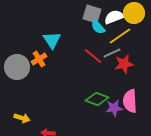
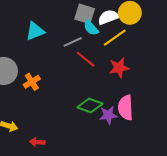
cyan triangle: (52, 40) -> (35, 31), moved, turned 42
gray line: (112, 53) -> (73, 42), moved
orange cross: (39, 59) -> (32, 82), moved

